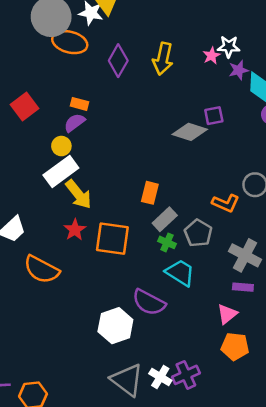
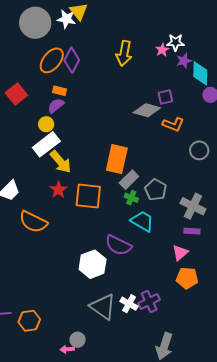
orange ellipse: (70, 42) -> (52, 60), moved, turned -64
purple diamond: (118, 61) -> (72, 60), moved
orange rectangle: (150, 193) -> (117, 159), size x1.6
orange L-shape: (226, 203) -> (173, 124), moved

